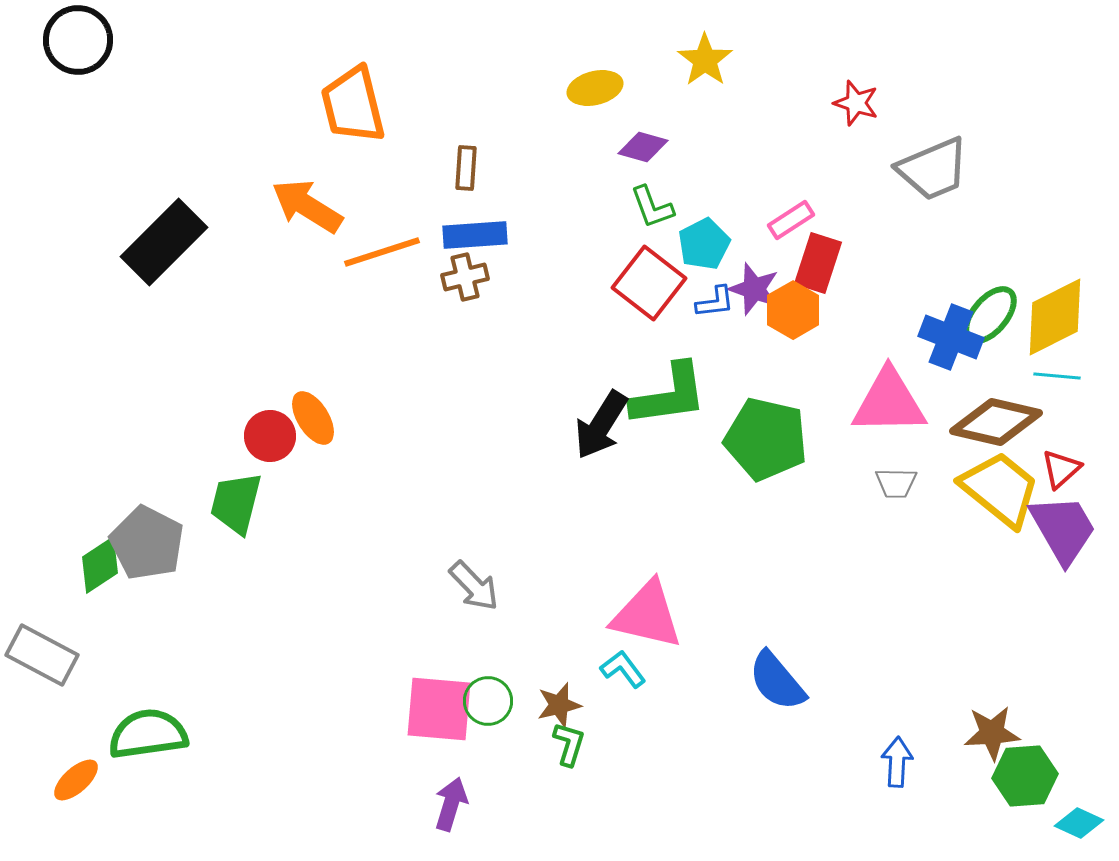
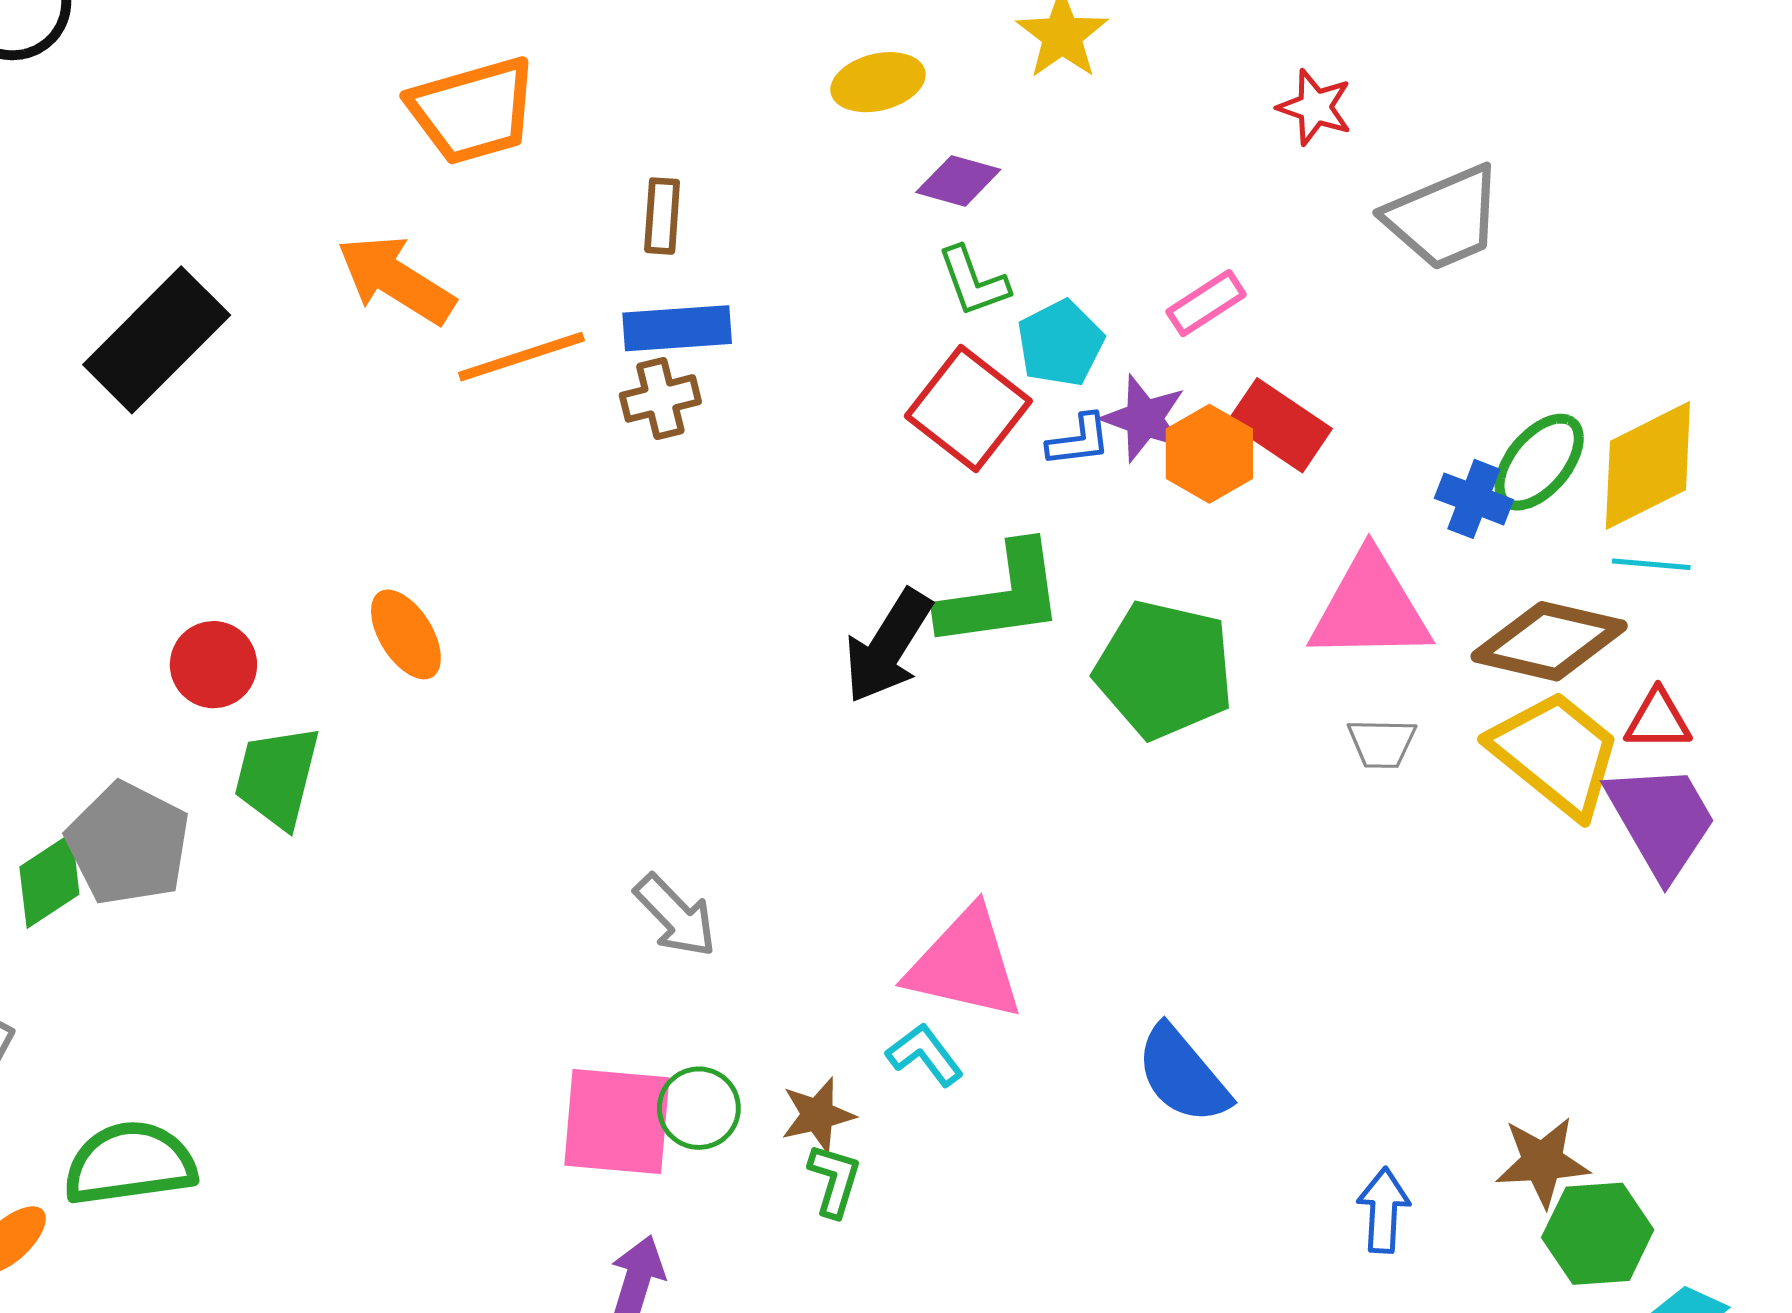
orange trapezoid: (353, 105) -> (473, 111), turned -92
red rectangle: (818, 263) -> (1280, 425), moved, turned -74
blue cross: (951, 337) -> (1474, 499), size x0.7
red circle: (270, 436) -> (213, 665), moved
red triangle: (1061, 469) -> (1658, 720), turned 42

